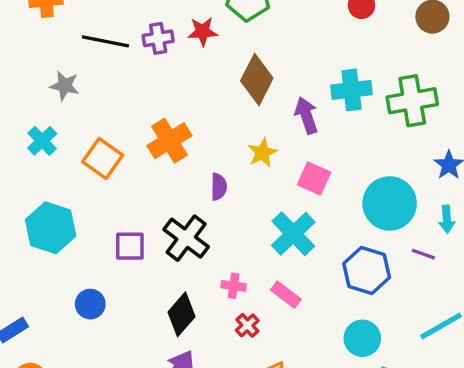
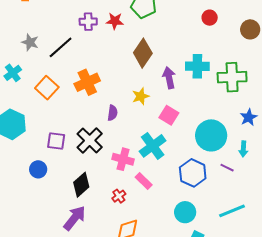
black line: (105, 41) -> (61, 47), moved, turned -60
pink cross: (234, 286) -> (123, 159), moved, size x1.5
blue circle: (90, 304) -> (38, 169), moved

